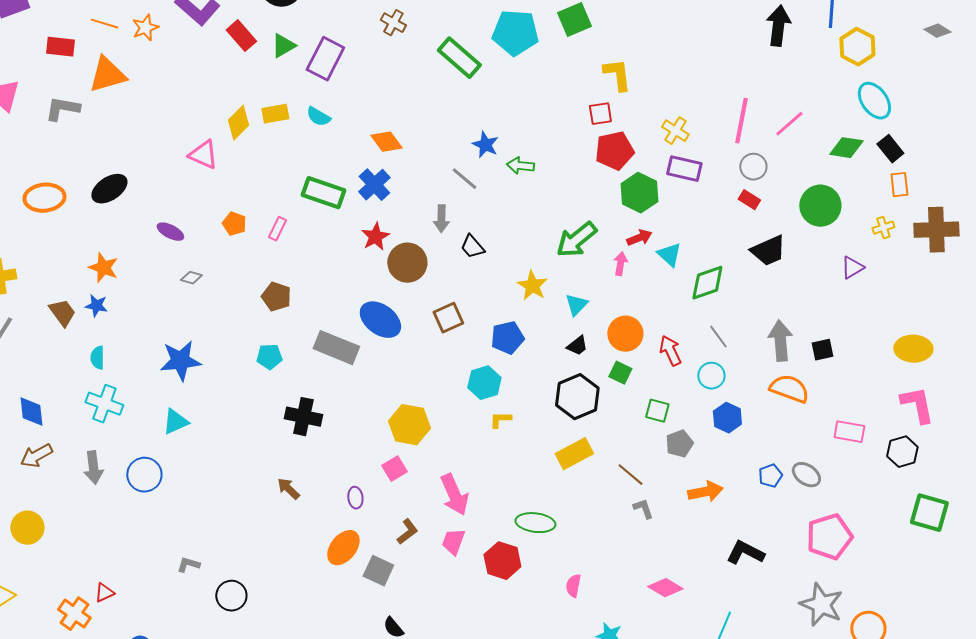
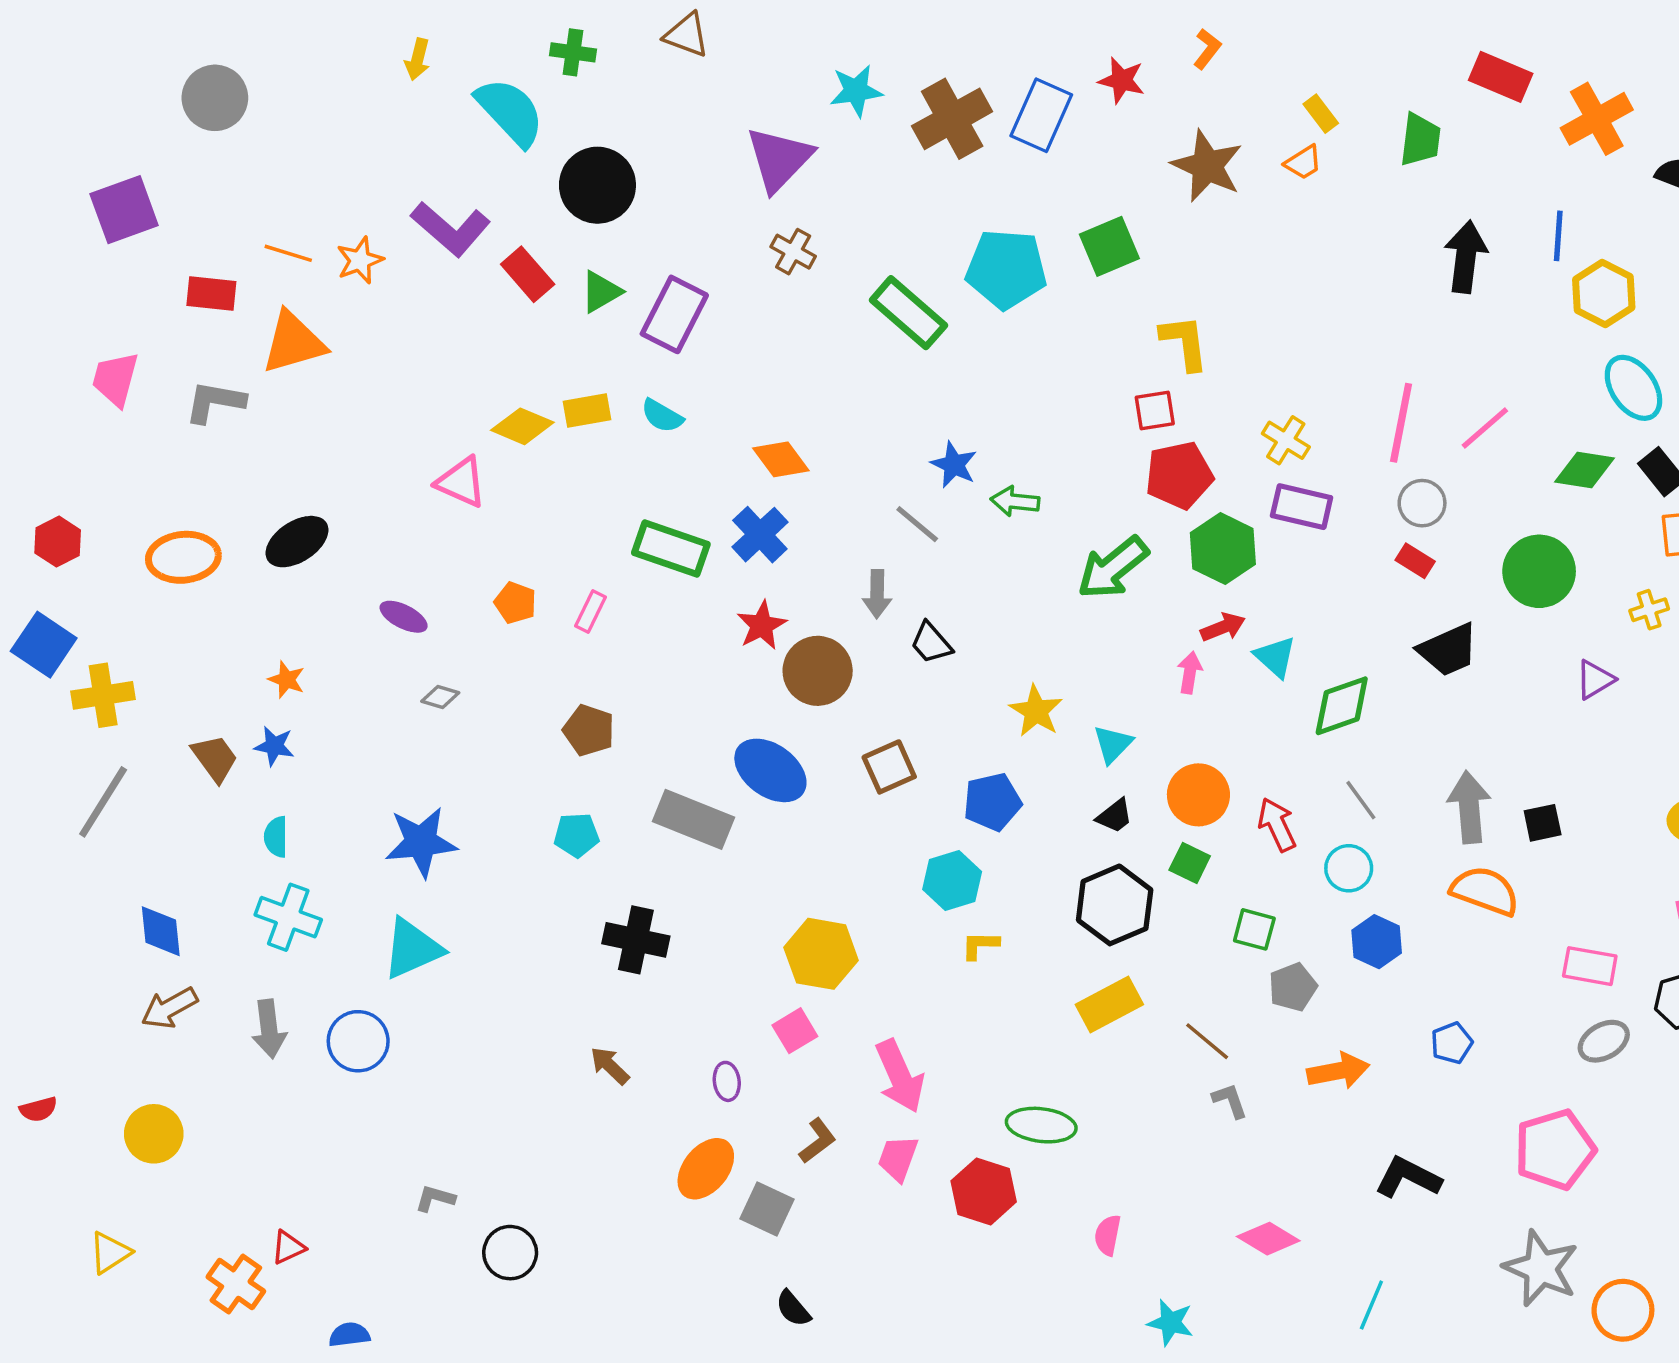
yellow diamond: (238, 123) -> (522, 426), turned 68
green arrow: (576, 240) -> (1113, 568), moved
orange star: (103, 268) -> (287, 680), size x0.7
cyan triangle: (175, 422) -> (412, 949), size x1.4
gray ellipse: (806, 475) -> (1604, 1041), moved, turned -64

